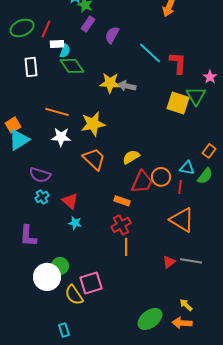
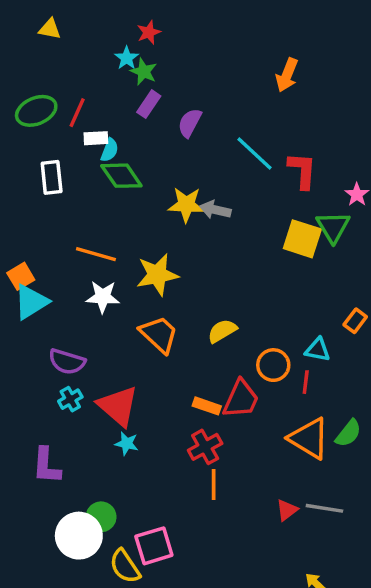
green semicircle: (205, 176) -> (348, 433), moved
red trapezoid: (142, 182) -> (241, 399), moved
red triangle: (70, 201) -> (118, 406), size x1.5

